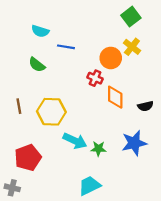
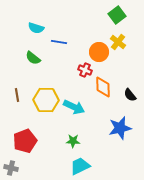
black semicircle: (145, 106) -> (130, 95), turned 64
cyan arrow: (75, 141) -> (74, 107), moved
green star: (98, 149) -> (73, 141), moved

